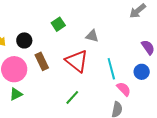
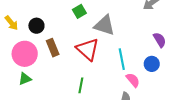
green square: (58, 24) -> (79, 11), moved
gray triangle: (92, 36) -> (104, 25), size x1.6
green line: (72, 97) -> (81, 85), turned -35

